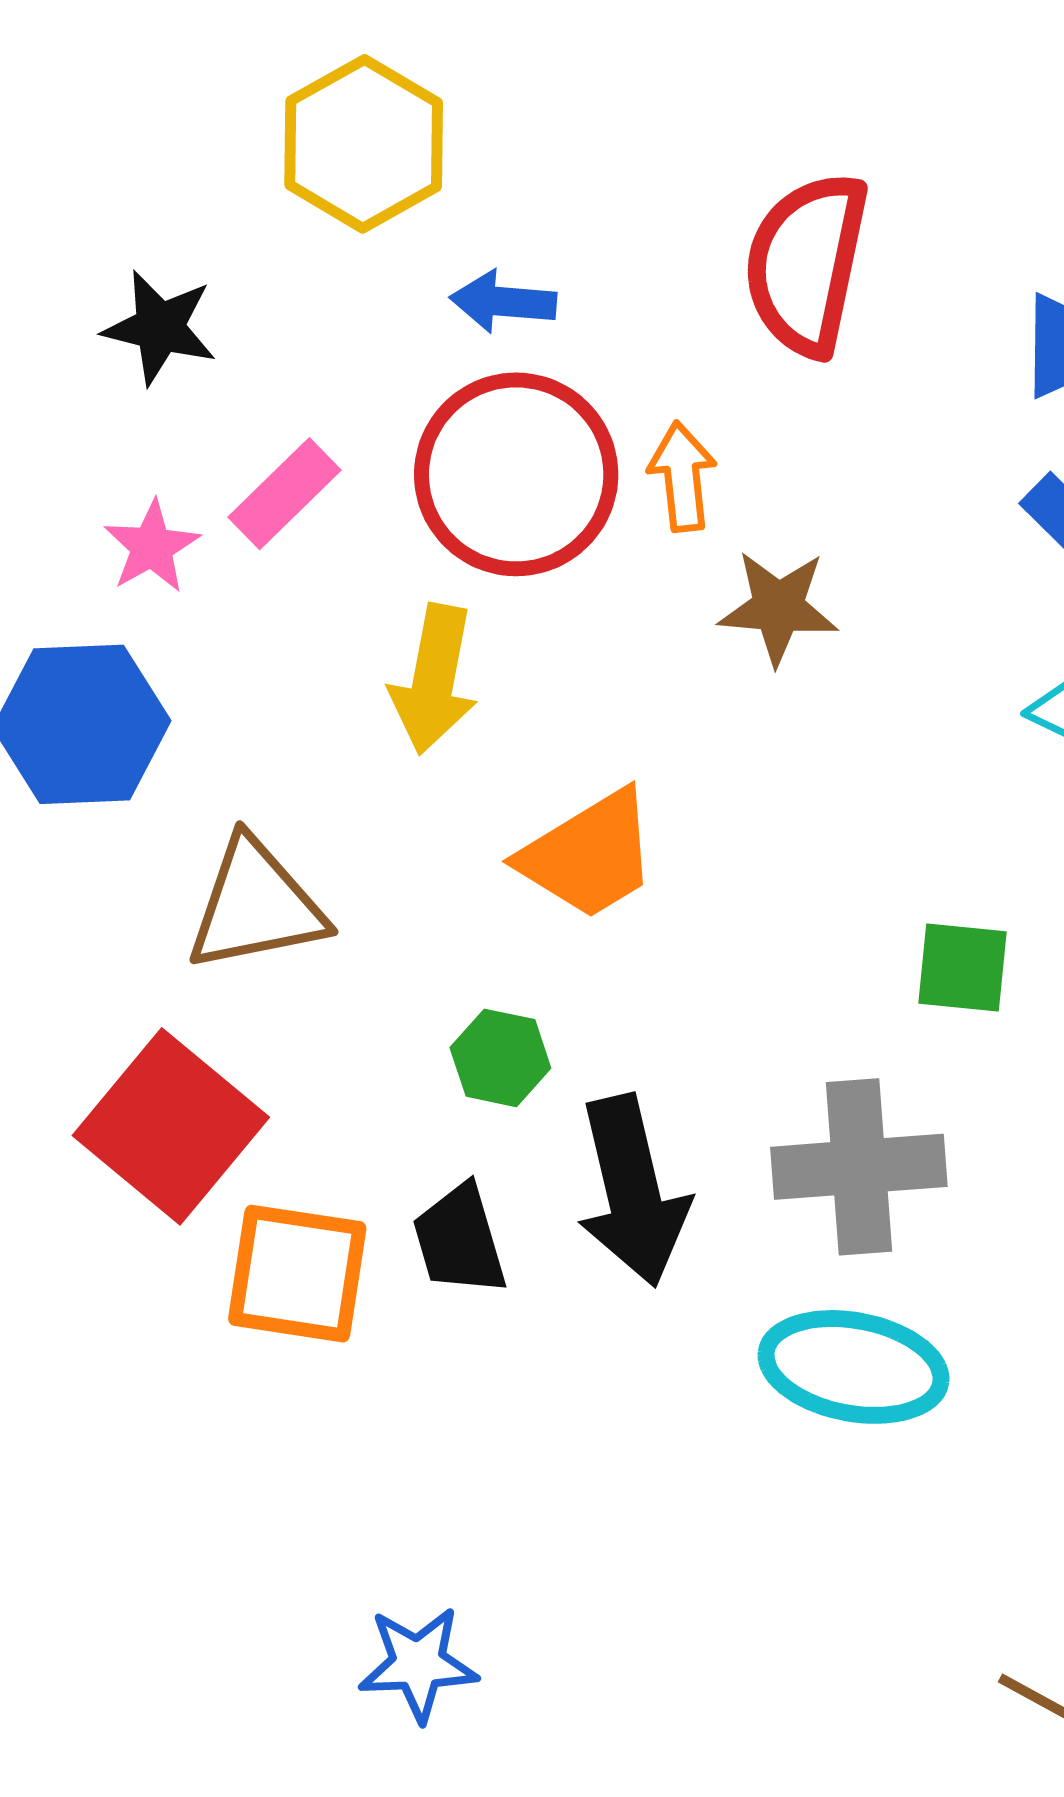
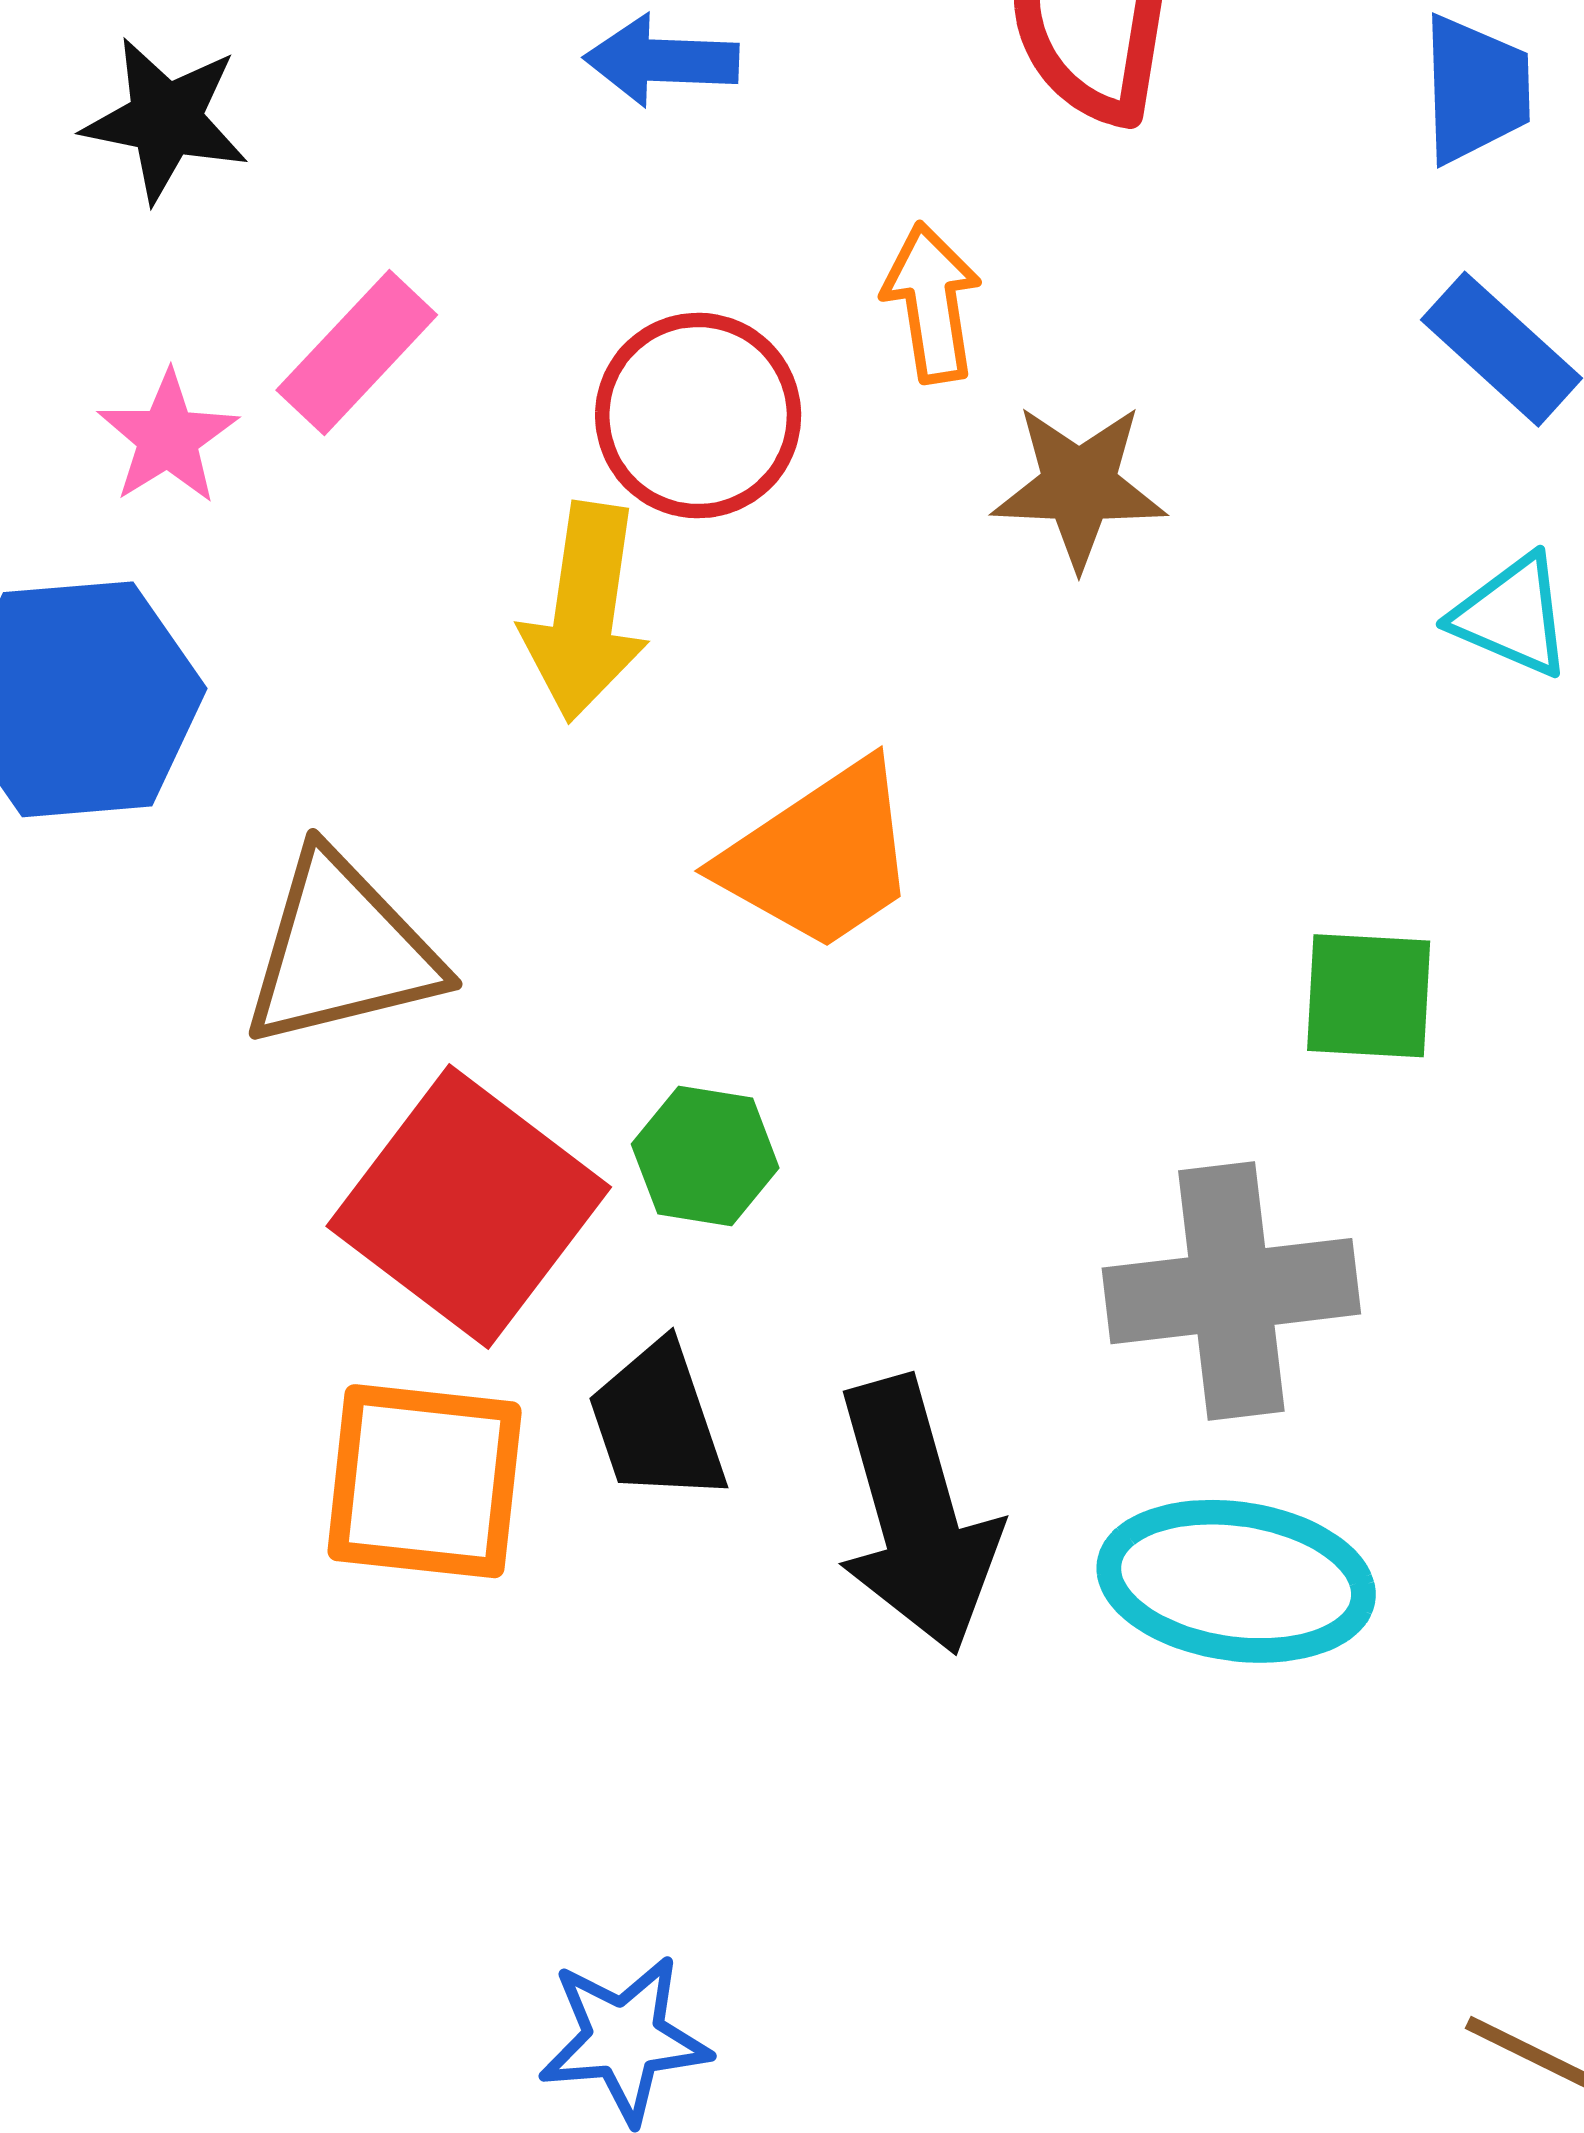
red circle: (516, 474) -> (698, 416), moved, size x0.7
red square: (171, 1126) -> (469, 1207), moved
black arrow: (632, 1191) -> (916, 1515), moved

